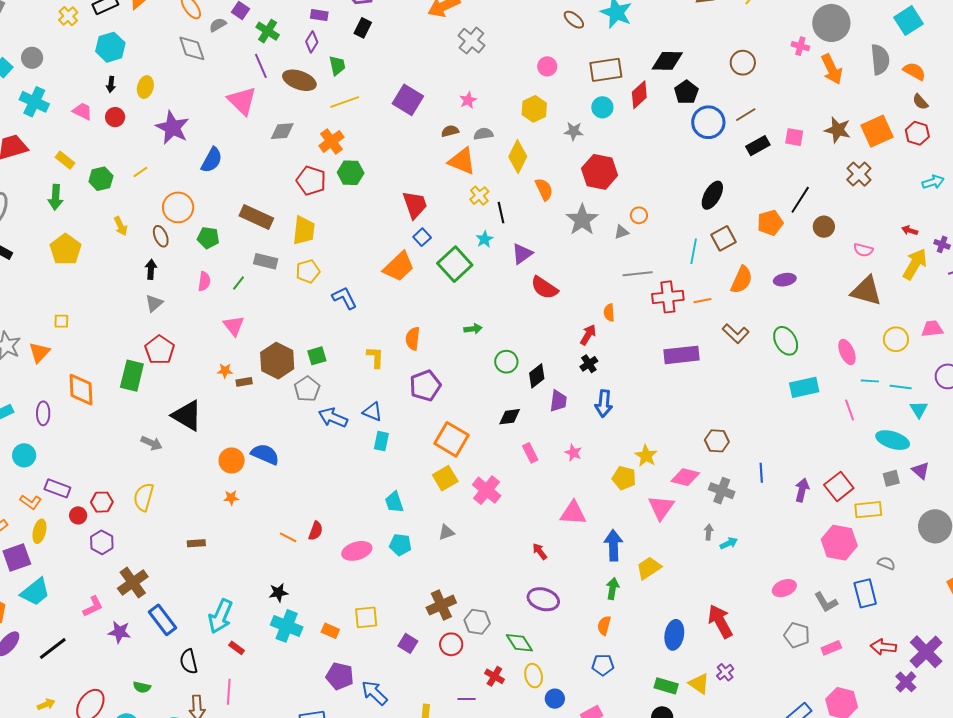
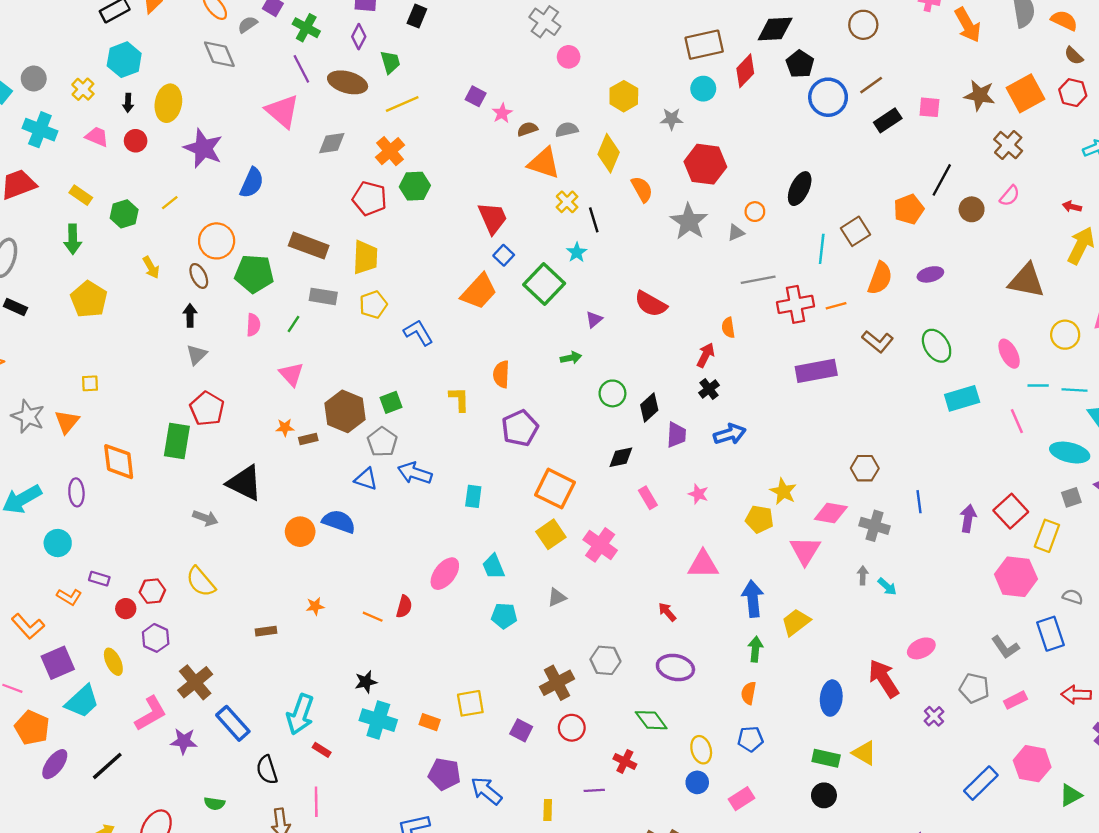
yellow cross: (68, 16) -> (83, 89), moved
pink circle: (547, 66) -> (569, 57), moved
yellow ellipse: (145, 87) -> (168, 103), size x1.4
purple square: (408, 100) -> (476, 96), size x0.6
pink star: (468, 100) -> (502, 113), moved
black ellipse: (712, 195) -> (800, 189), moved
green pentagon: (208, 238) -> (254, 274), size x1.5
pink semicircle: (863, 250) -> (1010, 196), moved, turned -60
purple triangle: (522, 254) -> (594, 319), moved, size x0.7
blue arrow: (604, 404) -> (730, 434), turned -108
blue triangle: (373, 412) -> (366, 479), moved
purple rectangle: (57, 488) -> (99, 579), size x0.7
yellow semicircle: (144, 497) -> (201, 582), turned -52
orange star: (231, 498) -> (315, 606), moved
yellow rectangle: (868, 510) -> (1047, 536), turned -60
yellow ellipse: (39, 531) -> (113, 662), moved, turned -35
cyan arrow: (729, 543) -> (887, 587), turned 72
pink ellipse: (357, 551) -> (445, 574), moved, turned -32
pink ellipse: (784, 588) -> (921, 648), moved
pink L-shape: (93, 606) -> (151, 714), size x1.4
gray hexagon: (477, 622) -> (605, 660), moved
purple cross: (725, 672) -> (934, 716), moved
yellow ellipse: (534, 676) -> (701, 750), moved

